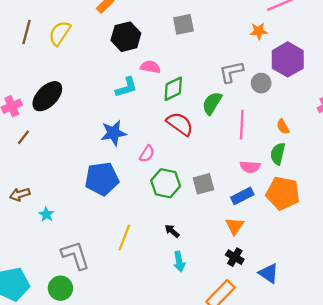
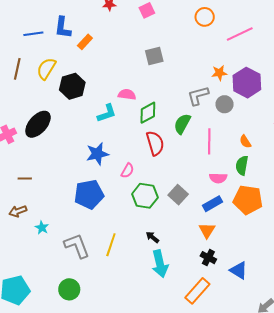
orange star: (259, 31) -> (219, 73), moved
black hexagon: (126, 37) -> (72, 86), moved
red semicircle: (180, 124) -> (155, 143), turned 40
brown line: (23, 137) -> (25, 179), moved, turned 56
gray square: (203, 184) -> (178, 195), turned -30
gray L-shape: (75, 255) -> (77, 246), moved
cyan arrow: (179, 262) -> (160, 264), size x1.5
green circle: (60, 288) -> (69, 289), moved

